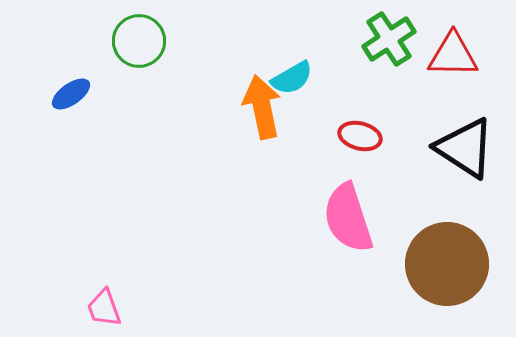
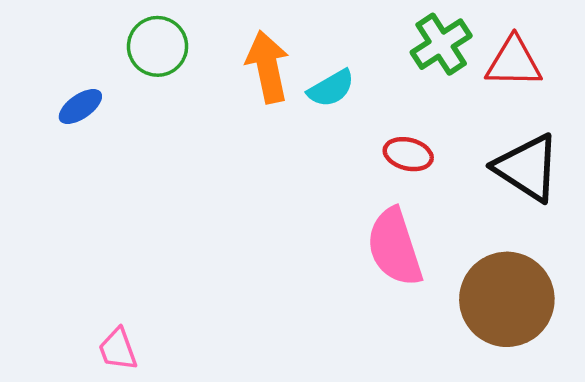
orange arrow: (262, 107) -> (268, 67), moved

